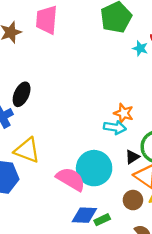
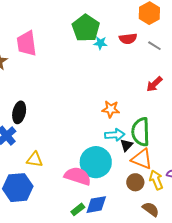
cyan star: (140, 48) -> (100, 43), moved
cyan arrow: (115, 127) -> (115, 135), moved
yellow triangle: (27, 150) -> (35, 160), size x0.7
green rectangle: (102, 220) -> (78, 209), moved

